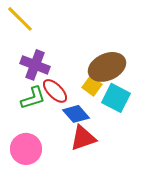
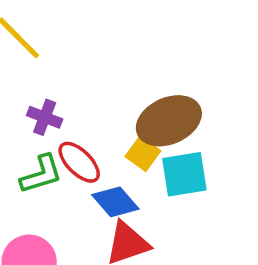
purple cross: (35, 65) -> (45, 117), size x0.7
cyan square: (116, 98) -> (184, 174), turned -36

